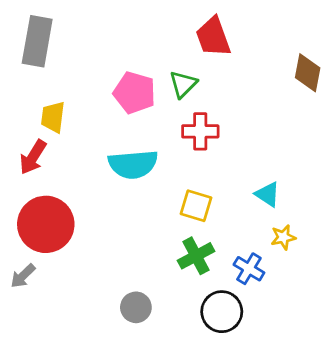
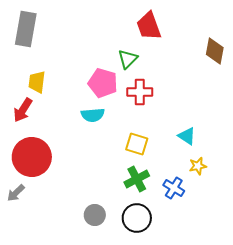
pink pentagon: (134, 93) -> (103, 83), moved
cyan semicircle: (133, 164) -> (93, 115), size x0.7
black circle: (222, 312) -> (137, 218), moved

